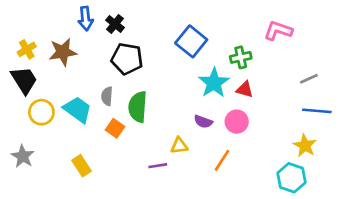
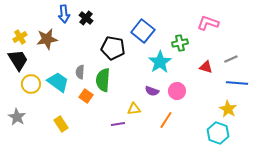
black pentagon: (127, 59) -> (113, 48), moved
red triangle: (245, 89) -> (206, 67), moved

